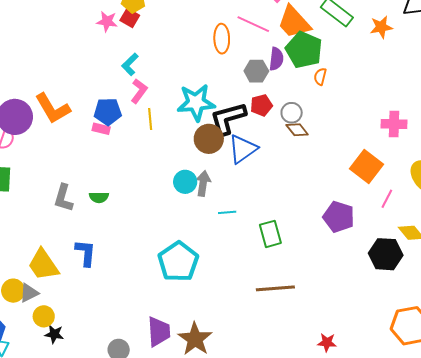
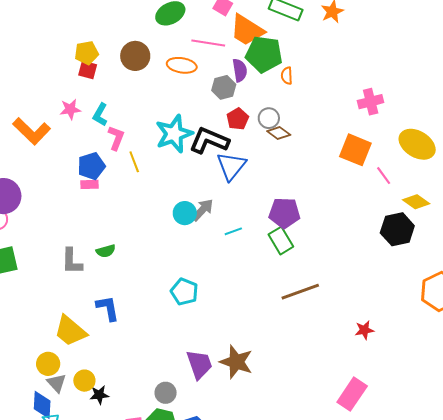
pink star: (107, 21) -> (70, 109), moved
orange ellipse: (222, 39) -> (182, 65), turned -64
orange L-shape: (53, 108) -> (32, 131), moved
black L-shape: (228, 118) -> (209, 141), turned 54
brown circle: (209, 139) -> (135, 56), moved
gray arrow: (203, 183) -> (203, 210), turned 50
pink line: (387, 199) -> (384, 176), turned -48
purple pentagon: (339, 217) -> (284, 213), moved
cyan pentagon: (178, 262) -> (184, 292), moved, size x0.7
gray triangle: (29, 293) -> (57, 383), moved, turned -30

